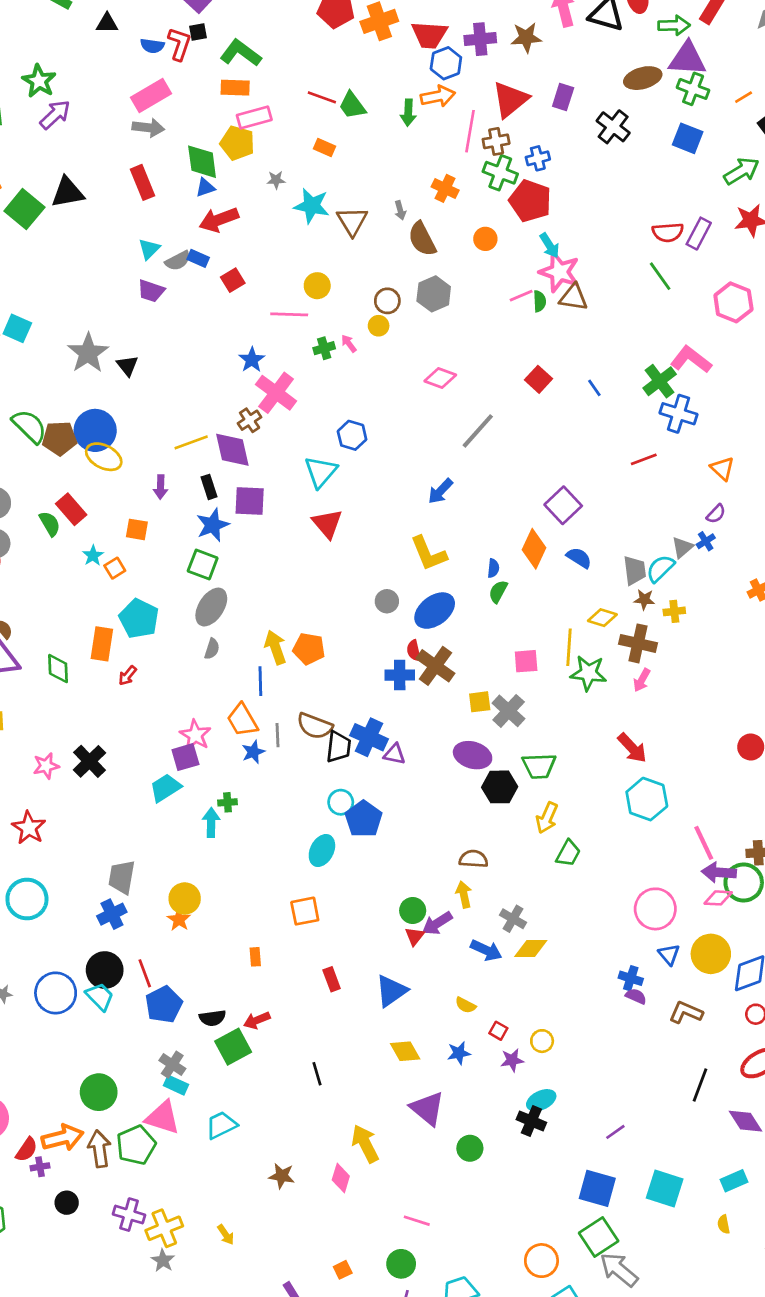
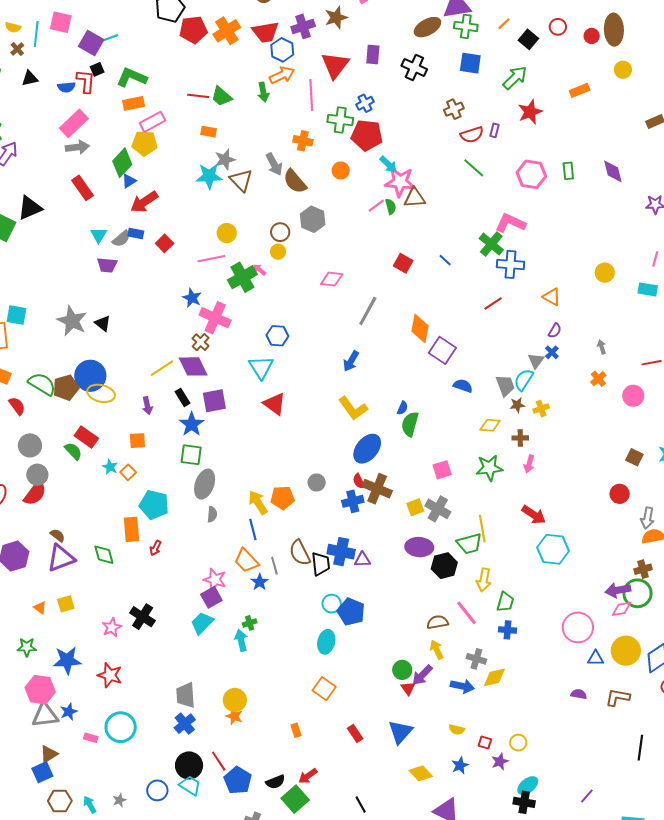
brown cross: (496, 141) -> (454, 109), moved
green diamond: (202, 162) -> (122, 163), turned 64
gray star: (276, 180) -> (225, 160), moved, size x1.5
gray arrow: (400, 210) -> (274, 164), size x1.6
purple rectangle: (699, 234) -> (494, 130), size x0.6
green cross: (324, 348) -> (242, 277), size x1.8
orange diamond: (534, 549) -> (420, 329), moved
blue semicircle: (493, 568) -> (403, 408), turned 32
green semicircle: (498, 592) -> (410, 424), size x1.4
gray circle: (387, 601) -> (317, 483), moved
brown cross: (638, 643) -> (520, 438), size x0.6
yellow line: (569, 647) -> (482, 529), moved
brown semicircle: (315, 726) -> (300, 553), turned 56
pink line: (704, 843) -> (466, 613), moved
orange square: (305, 911) -> (324, 689), turned -30
blue triangle: (669, 954) -> (596, 658), turned -36
blue cross: (631, 978) -> (507, 630), moved
blue circle: (56, 993) -> (157, 790), size x0.7

